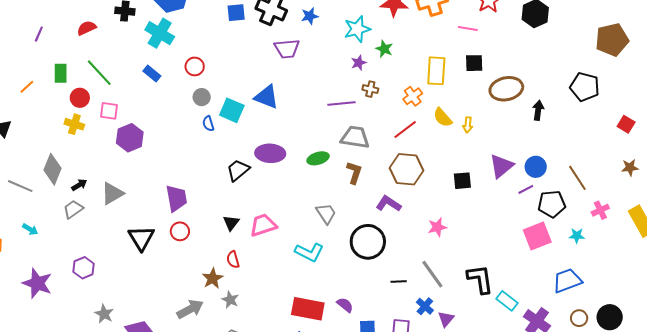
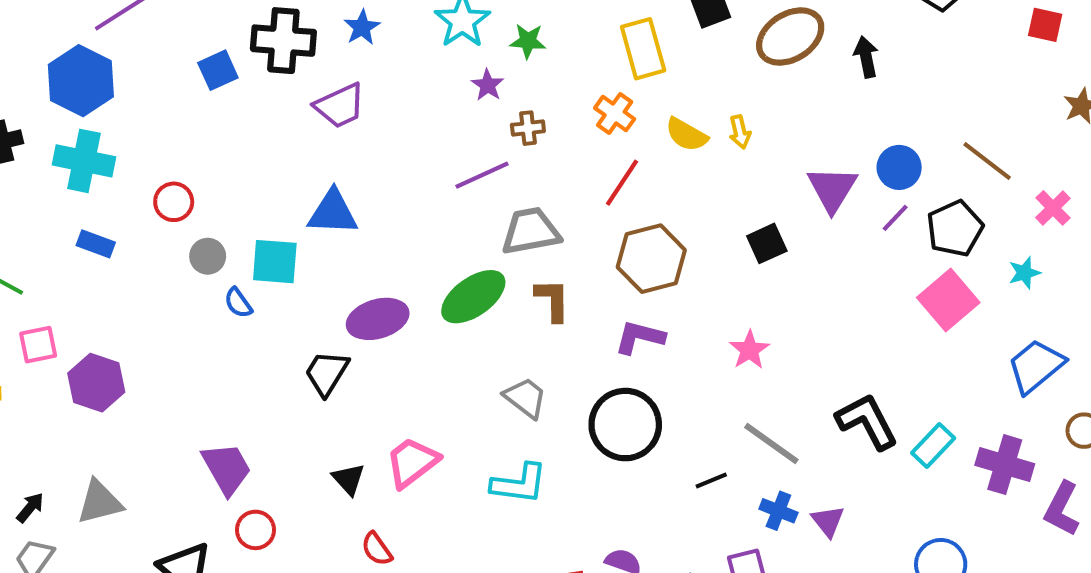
green ellipse: (318, 158) -> (473, 297), size x1.5
gray triangle: (112, 194) -> (100, 502), turned 35
cyan rectangle: (507, 301) -> (933, 445), turned -65

